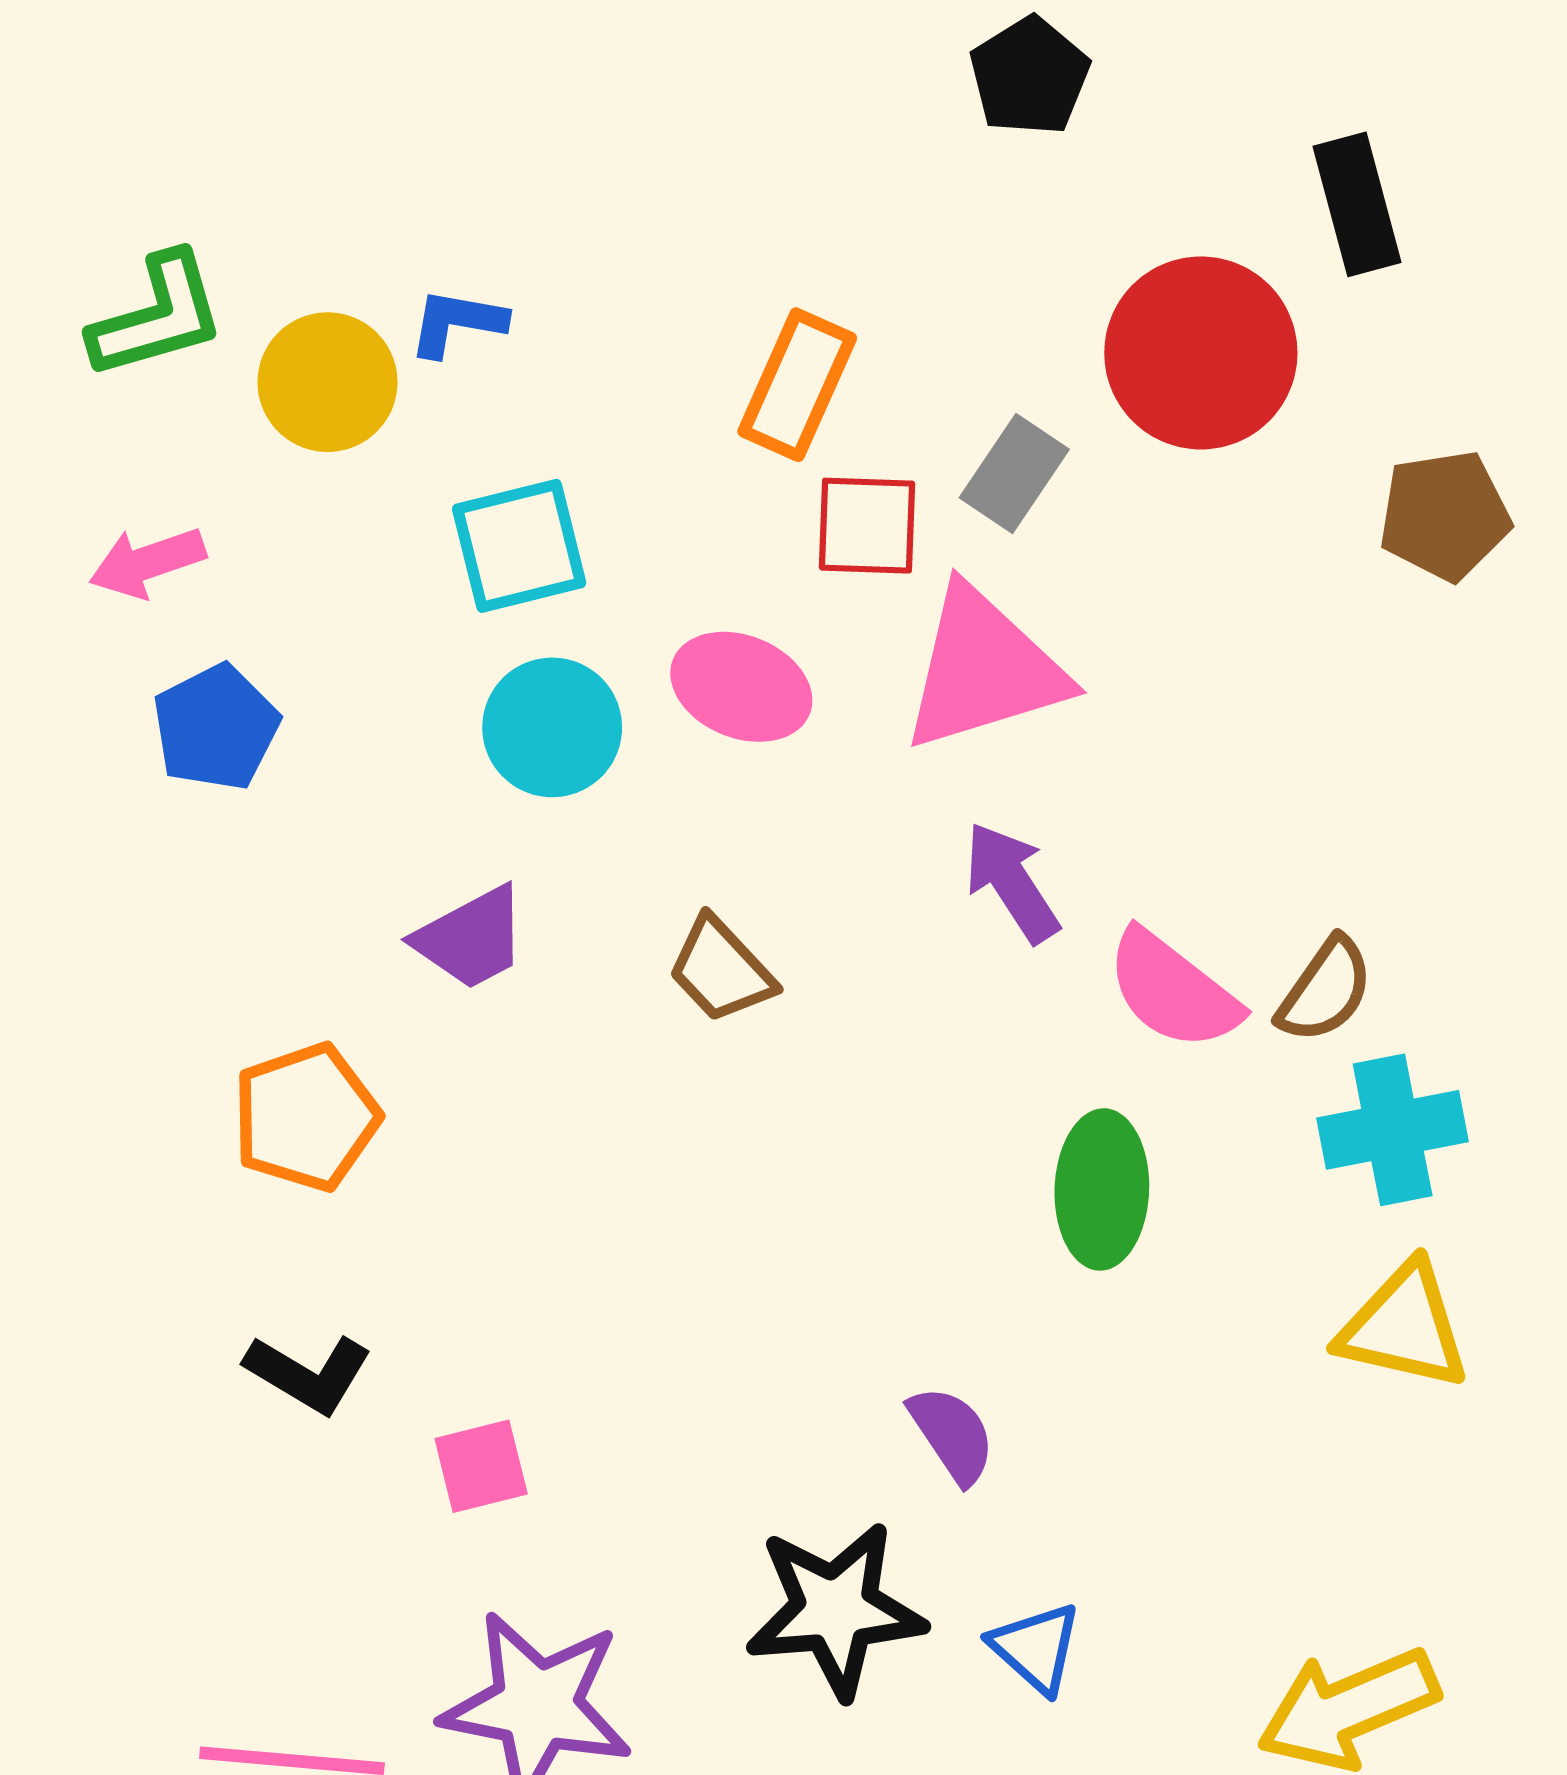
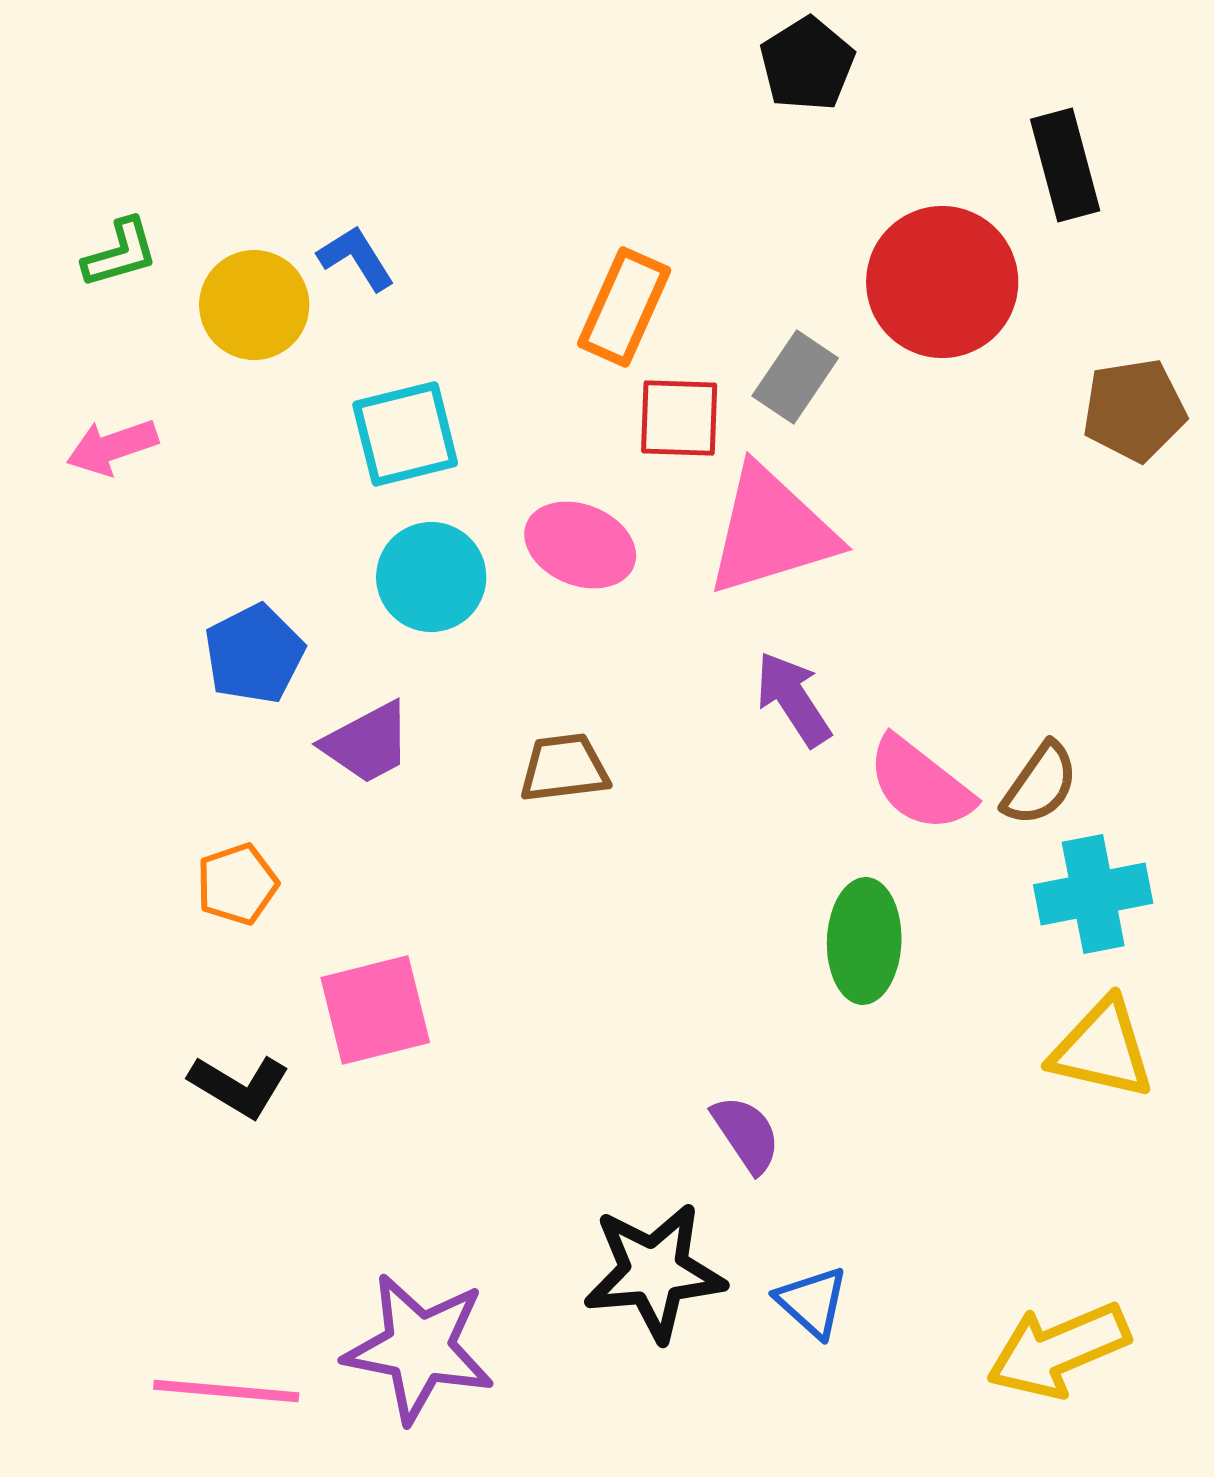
green L-shape: (157, 316) -> (120, 253), size x0.7
blue L-shape: (457, 322) -> (356, 258), turned 48
blue pentagon: (216, 727) -> (254, 654), moved
brown trapezoid: (721, 970) -> (564, 768), turned 126
orange pentagon: (306, 1117) -> (237, 884), size x0.7
pink square: (481, 1466) -> (375, 1010), moved, size x1.5

